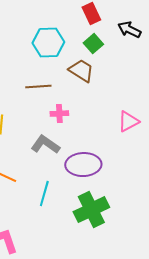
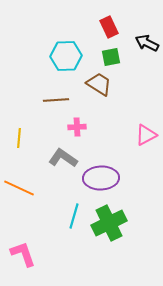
green square: (93, 44) -> (111, 57), turned 30
cyan line: (44, 194) -> (74, 216), moved

